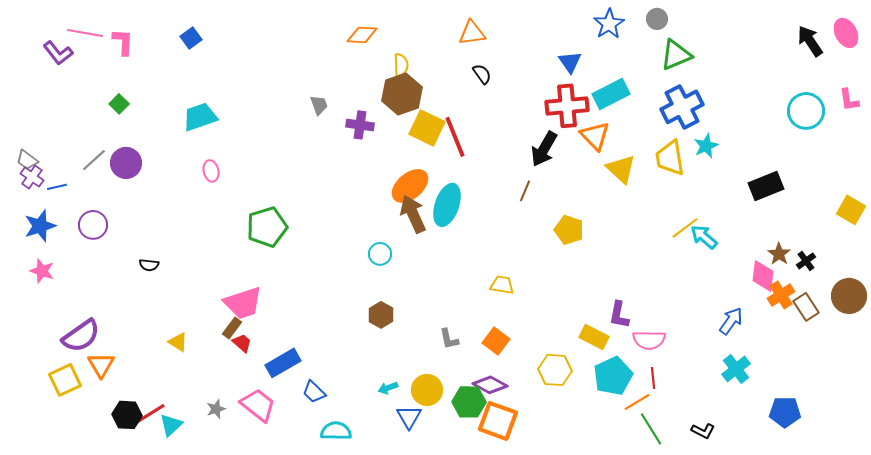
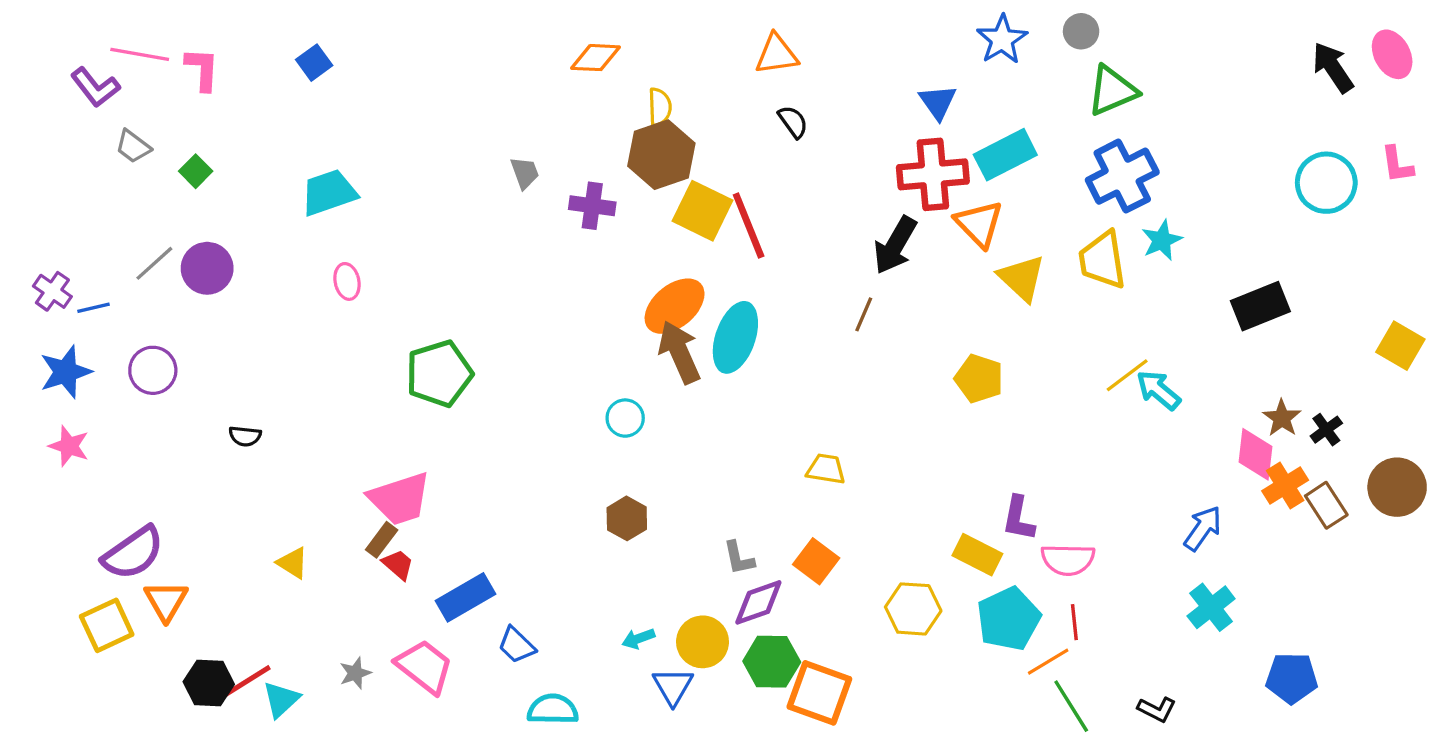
gray trapezoid: (27, 160) -> (133, 146), moved
yellow pentagon: (569, 230) -> (979, 379), moved
purple diamond: (490, 385) -> (758, 602), moved, turned -48

